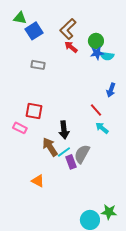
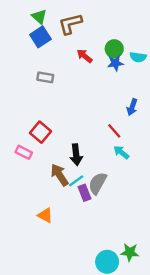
green triangle: (20, 18) -> (39, 17), moved, turned 32
brown L-shape: (68, 29) -> (70, 24), moved, turned 30
cyan semicircle: (107, 56) -> (138, 57), moved
red square: (34, 111) -> (40, 132), turned 30

